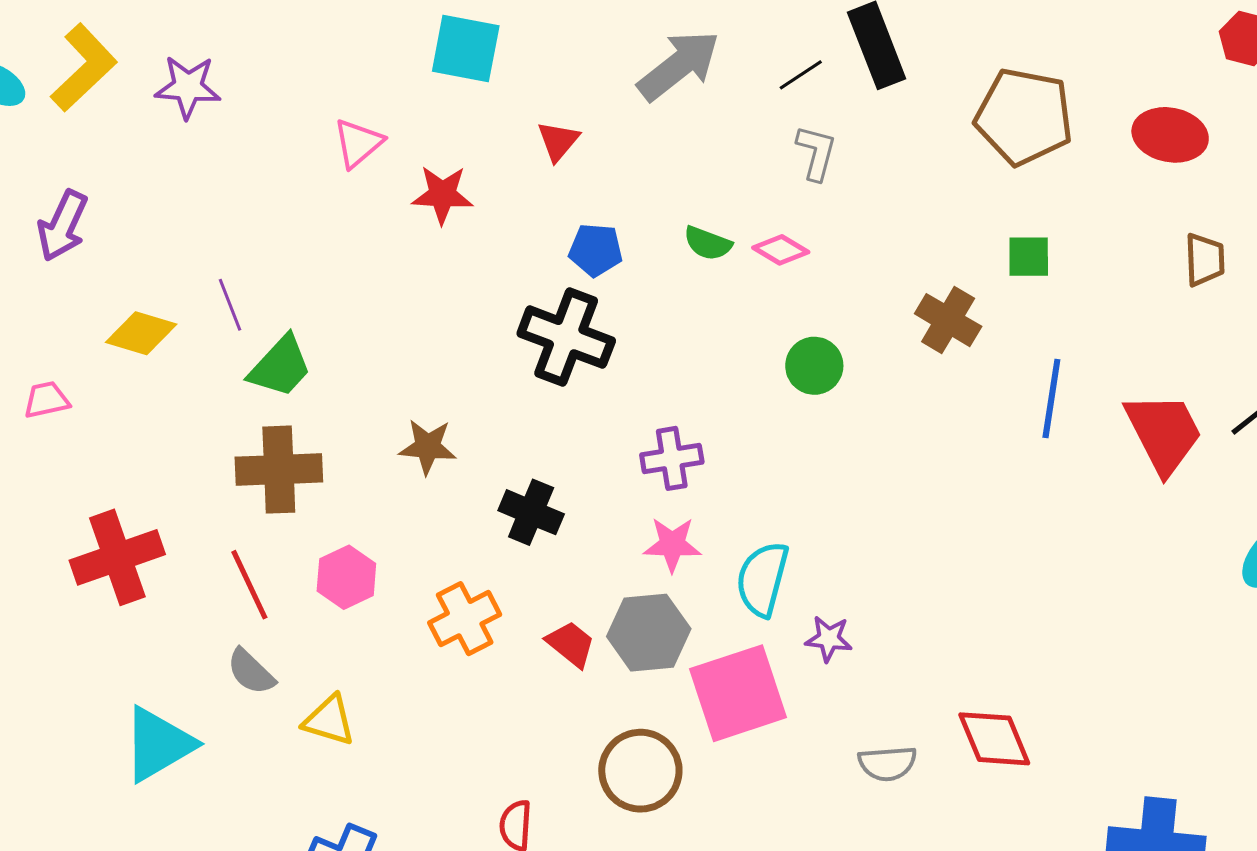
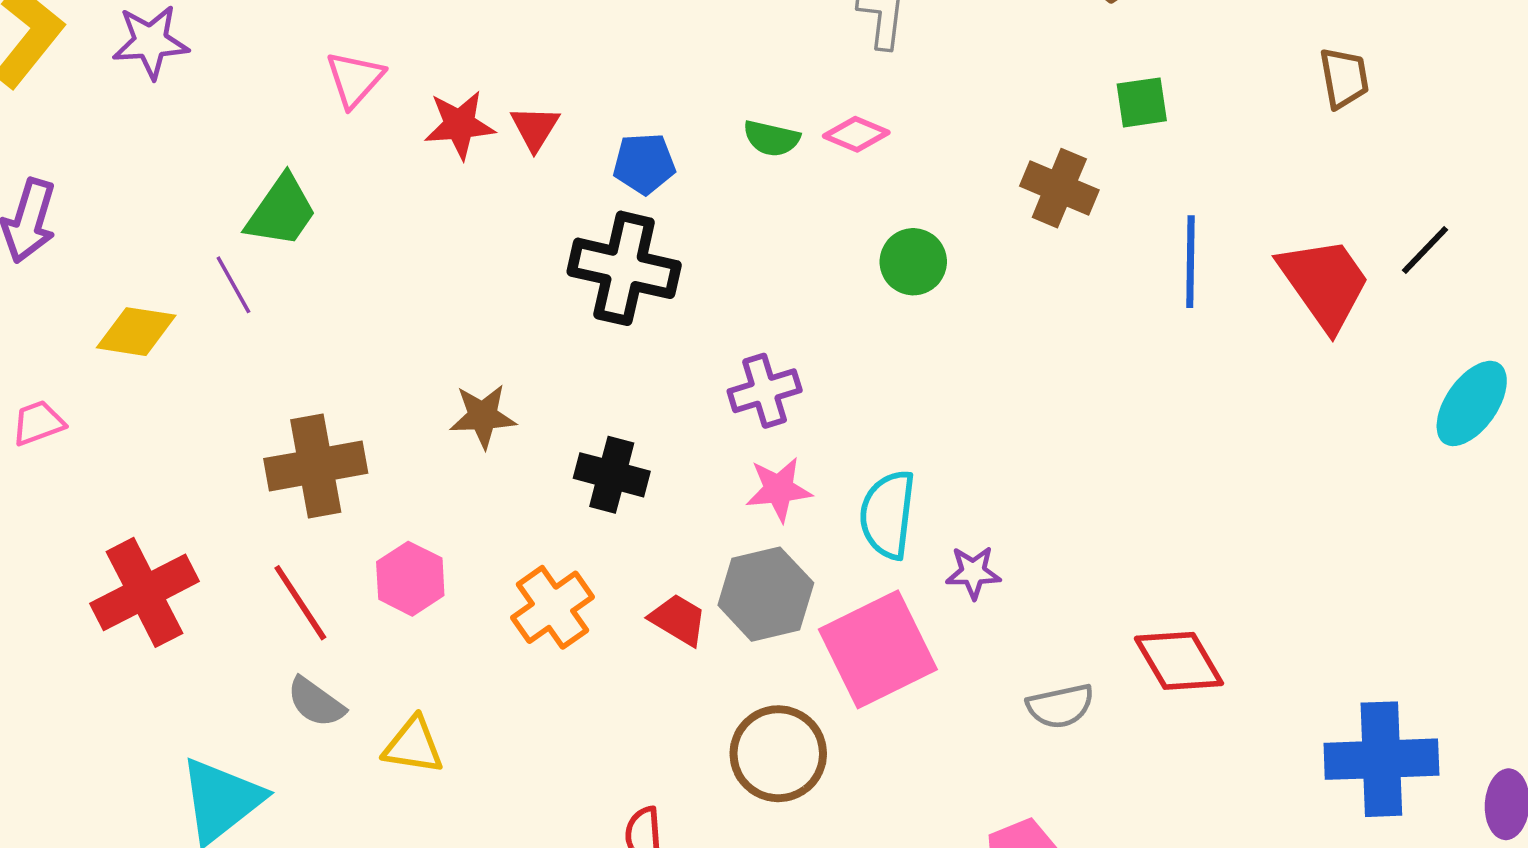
red triangle: (558, 141) -> (535, 128), moved
green trapezoid: (280, 367) -> (281, 211), moved

